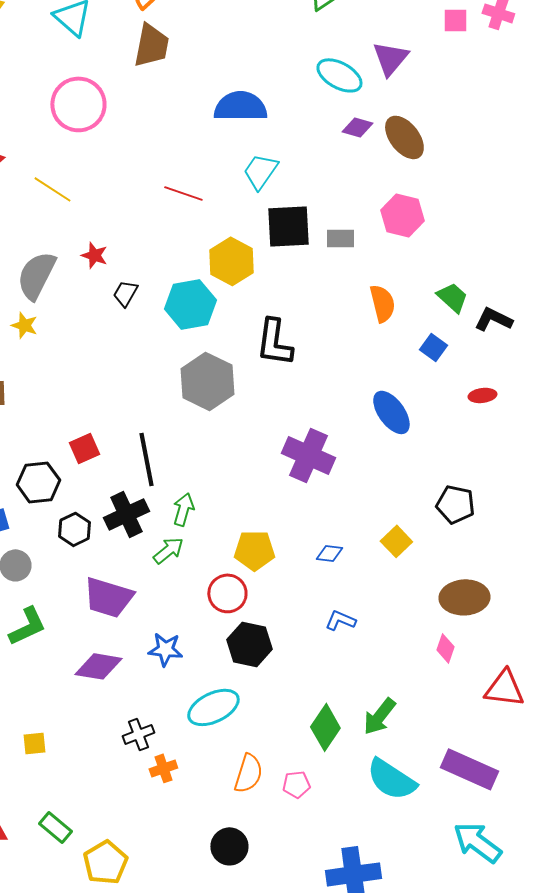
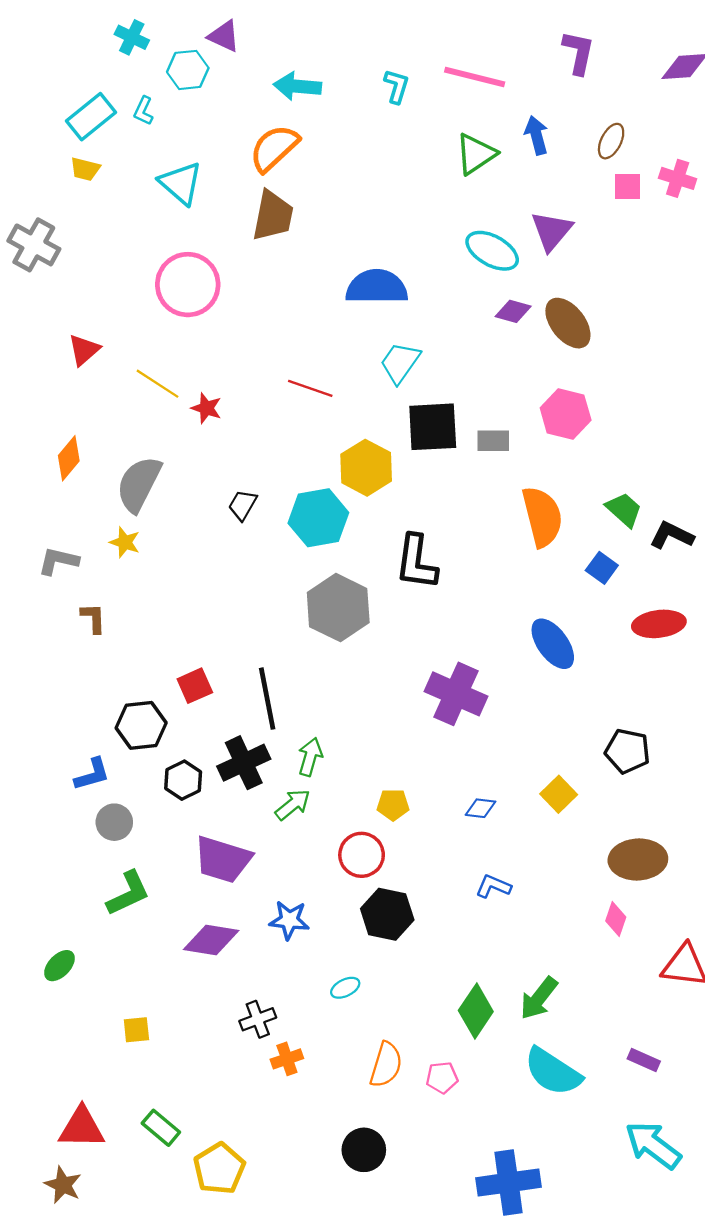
red star: (94, 255) -> (206, 408), moved
orange semicircle: (382, 303) -> (542, 517), size x1.4
red ellipse: (482, 395) -> (659, 624), size x1.6
yellow pentagon: (254, 550) -> (393, 805), size x0.7
cyan ellipse: (213, 707) -> (345, 988), size x0.5
purple rectangle: (469, 769) -> (644, 1060), size x0.5

